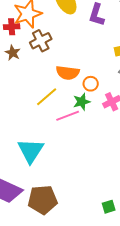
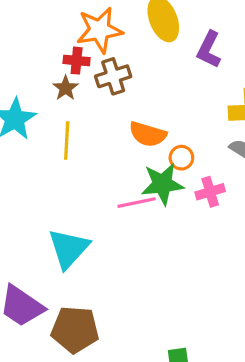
red cross: (12, 27) -> (77, 61), moved
yellow line: (47, 97) -> (67, 141), moved, turned -55
green star: (82, 102) -> (162, 184), size x1.5

